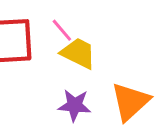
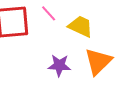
yellow trapezoid: (78, 53) -> (81, 26), moved

